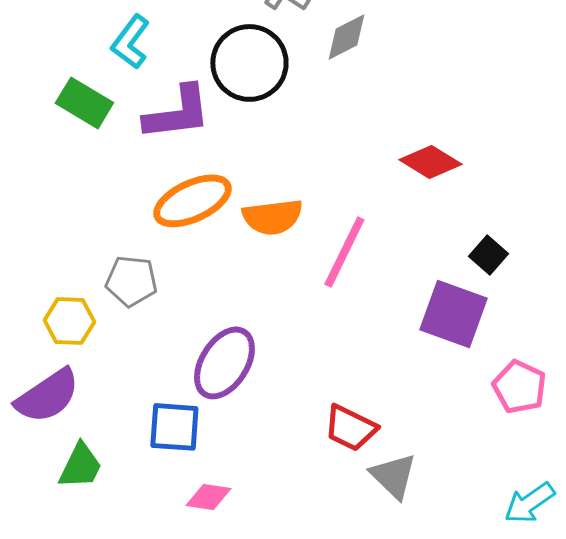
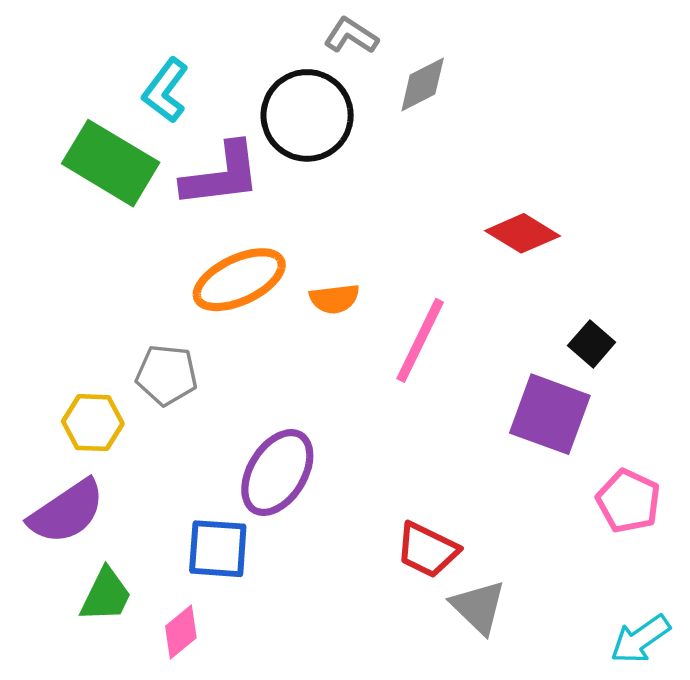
green rectangle: (84, 103) -> (111, 163), size x1.4
orange semicircle: (272, 217) -> (334, 299), size x0.7
pink diamond: (208, 497) -> (181, 632), moved, turned -48

